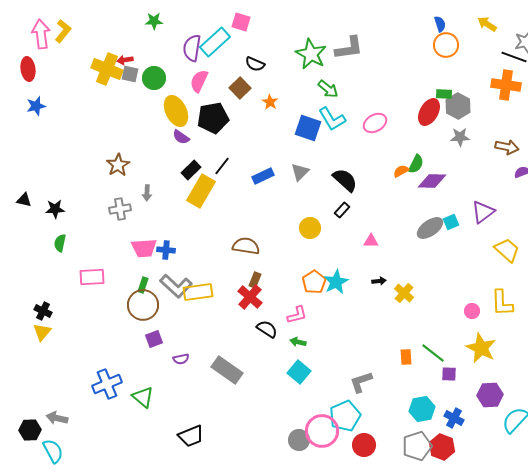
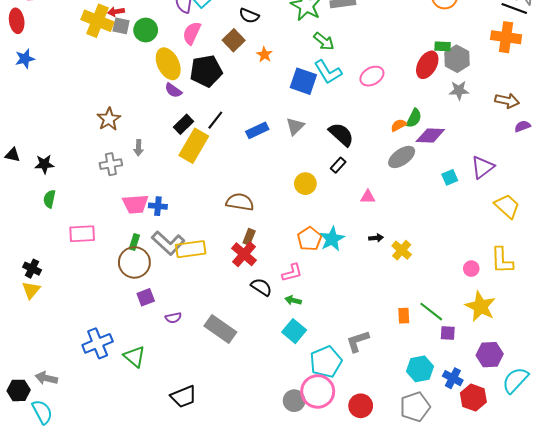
gray ellipse: (430, 228) -> (402, 157), moved
cyan pentagon: (345, 416) -> (326, 362), moved
red hexagon: (442, 447) -> (473, 398), moved

